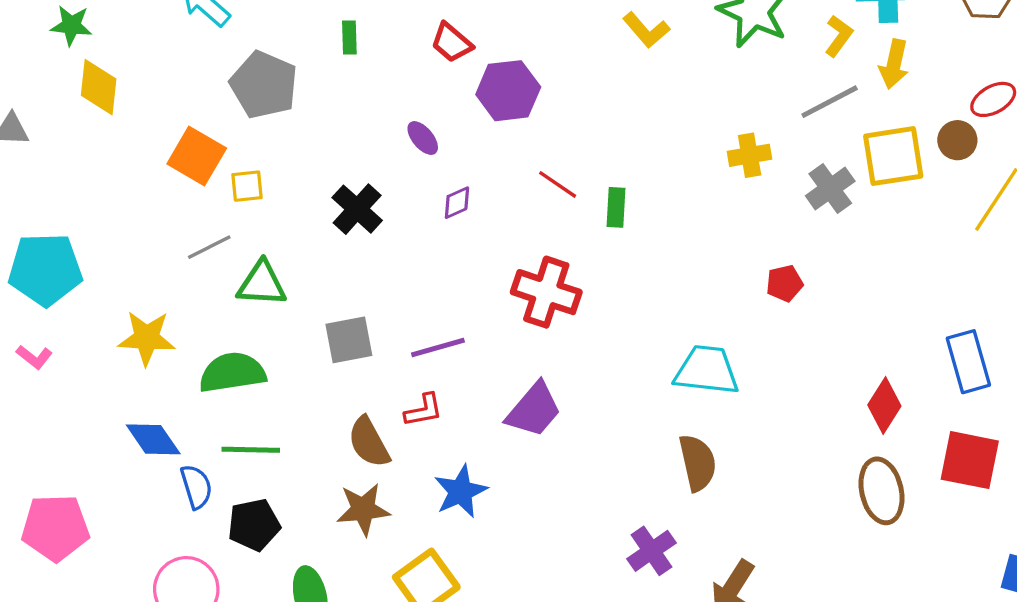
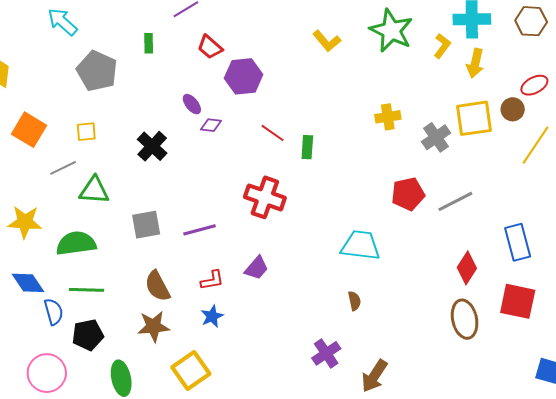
gray line: (830, 102) -> (455, 201), moved
orange square: (197, 156) -> (29, 130), moved
purple diamond: (457, 203) -> (211, 125), moved, turned 30
red pentagon: (785, 283) -> (408, 194), size x1.5
red L-shape: (424, 410) -> (212, 280), moved
purple trapezoid: (534, 410) -> (257, 268), size x0.7
brown semicircle: (698, 463) -> (354, 301), size x0.6
blue star: (461, 491) -> (212, 316), size x0.7

